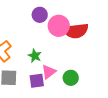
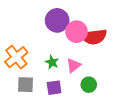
purple circle: (40, 15) -> (57, 20), size x1.5
pink triangle: (49, 72) -> (73, 65), moved

